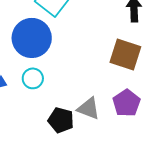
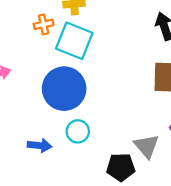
gray triangle: (89, 108) -> (147, 146), turned 45

